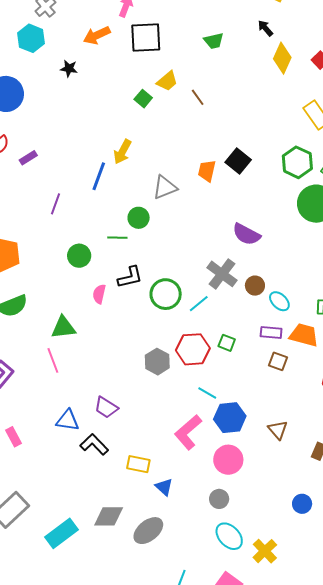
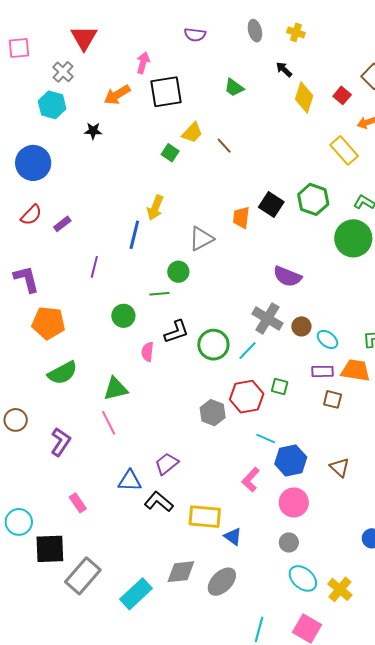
green trapezoid: (214, 41) -> (234, 88), turned 55
green hexagon: (297, 162) -> (313, 199), moved
purple trapezoid: (106, 407) -> (167, 464), turned 115
pink L-shape: (188, 432) -> (251, 480), size x0.7
yellow rectangle: (138, 464) -> (205, 517), size x1.4

